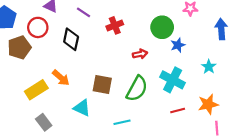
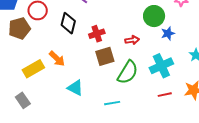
red cross: (115, 25) -> (97, 34), moved
cyan cross: (173, 80) -> (161, 66), turned 35
brown square: (102, 84) -> (105, 56), moved, turned -30
gray rectangle: (44, 122) -> (23, 100), moved

